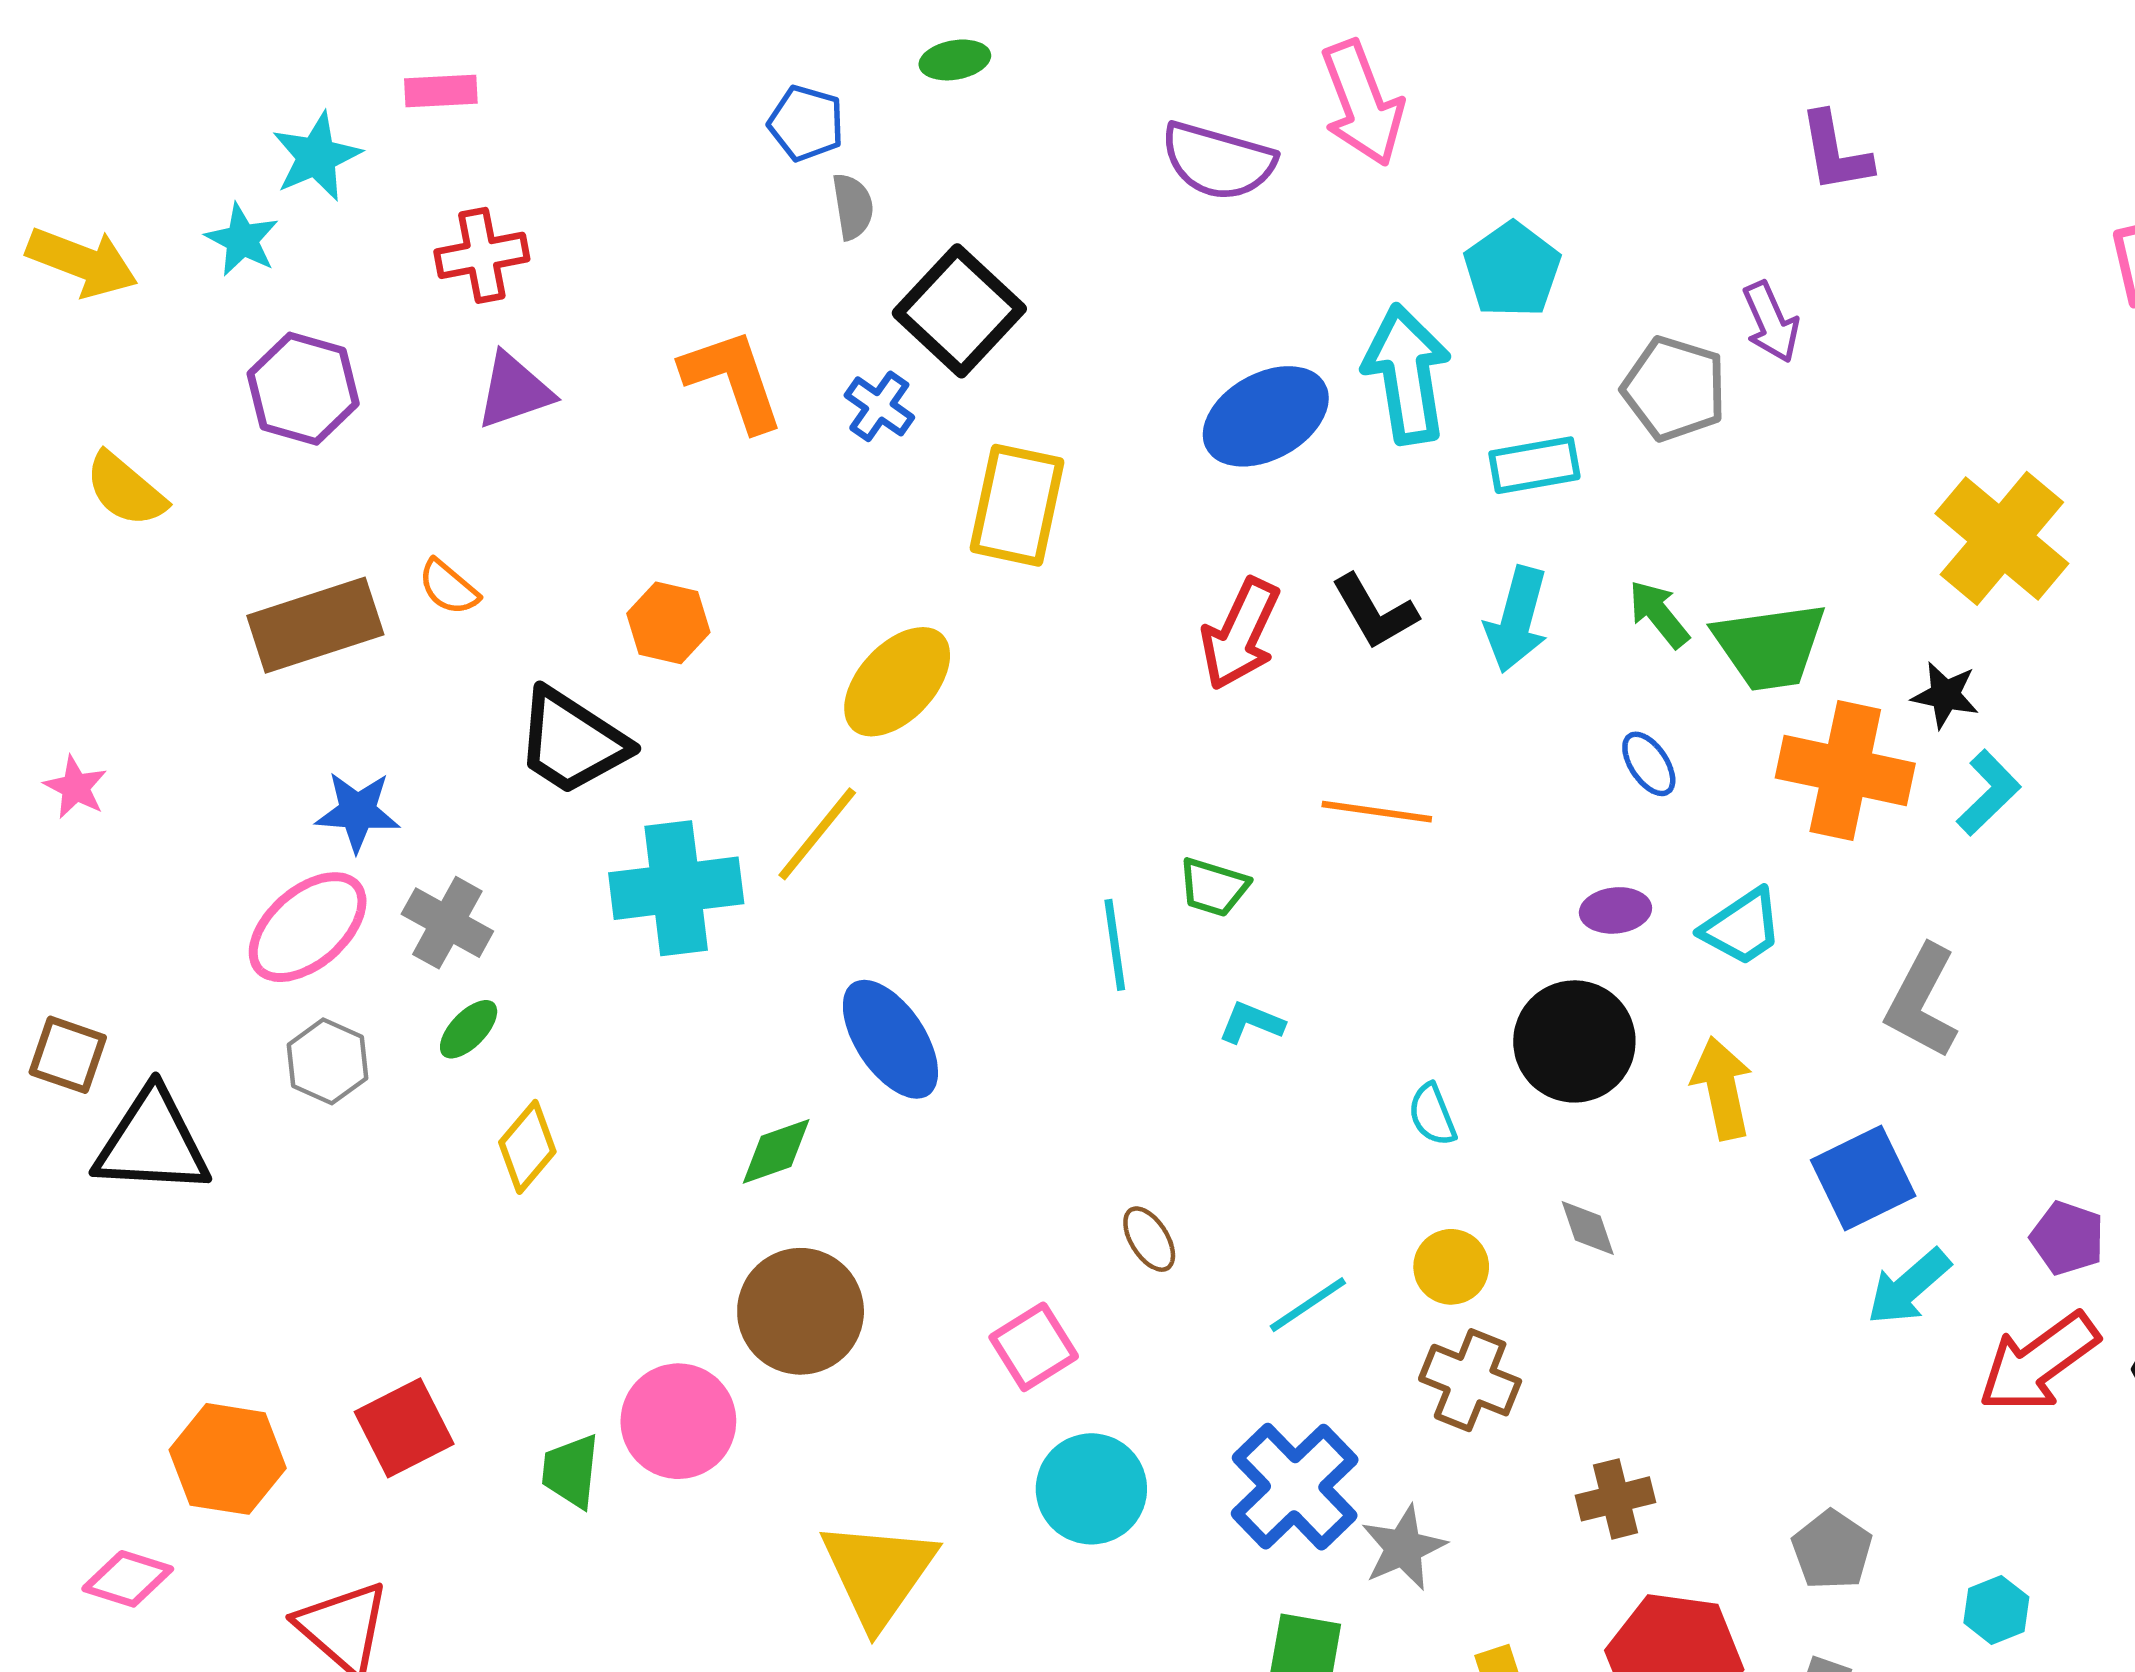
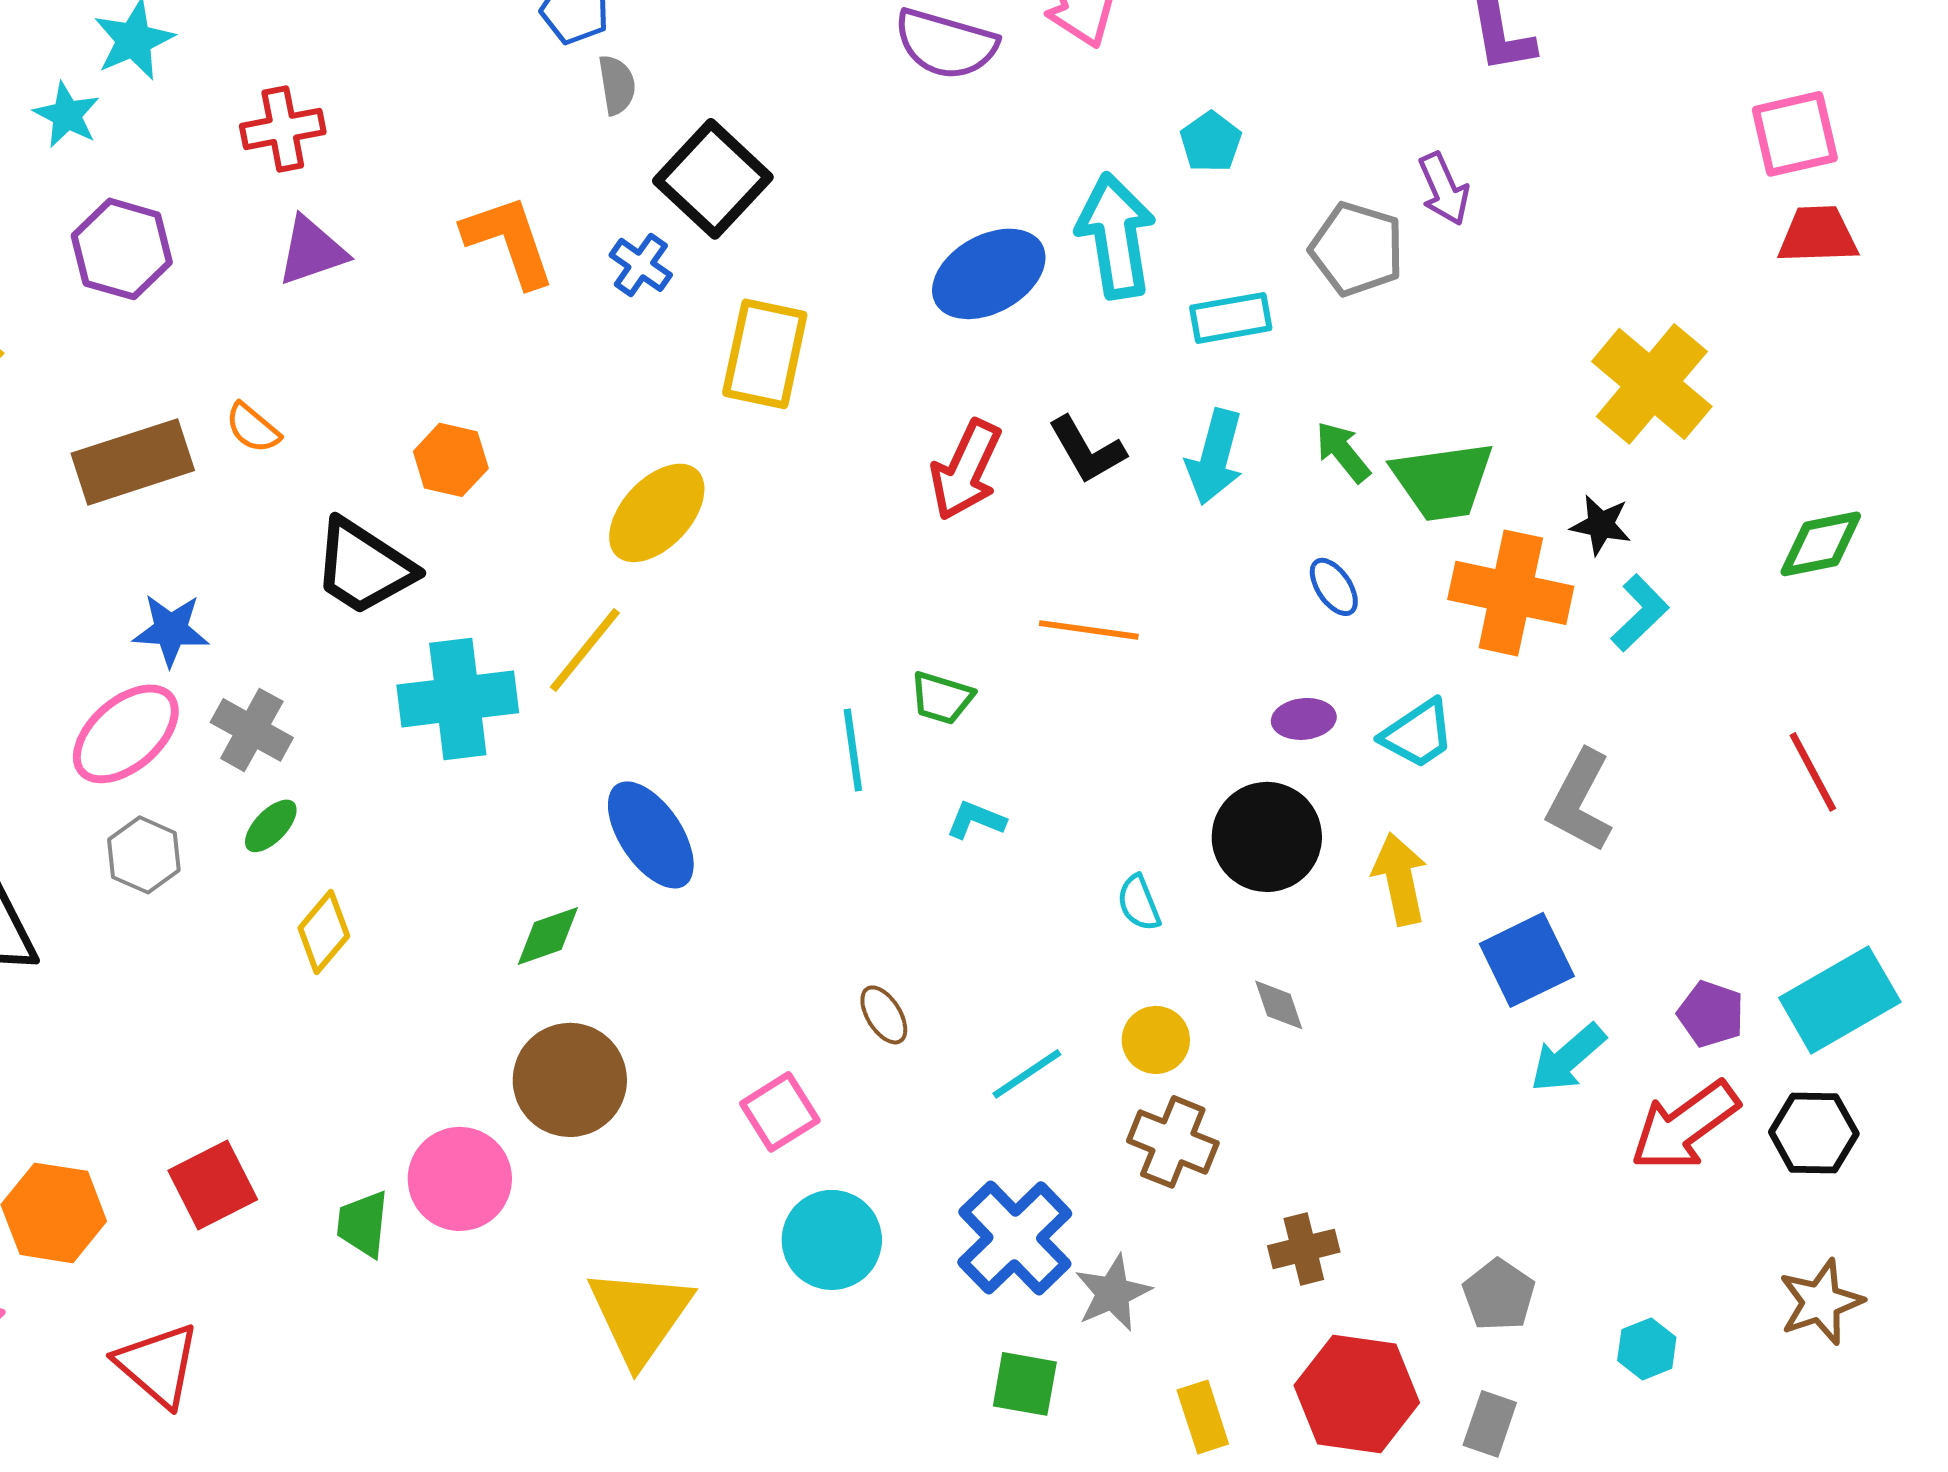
cyan pentagon: (1512, 270) -> (1211, 142), size x0.7

